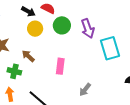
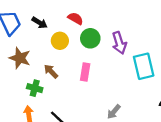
black arrow: (28, 11) -> (40, 23), moved
pink rectangle: (60, 66) -> (85, 72), moved

